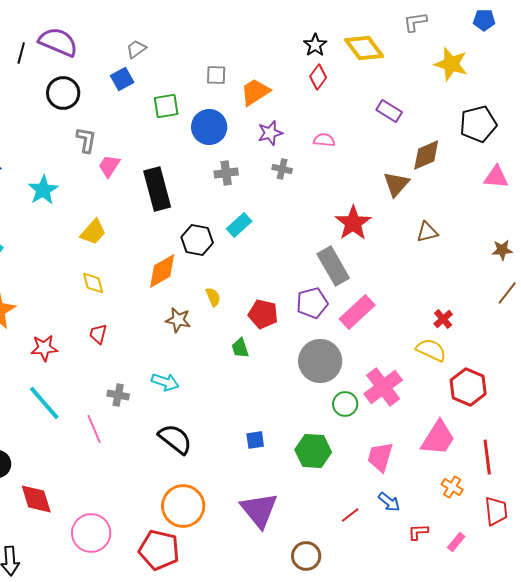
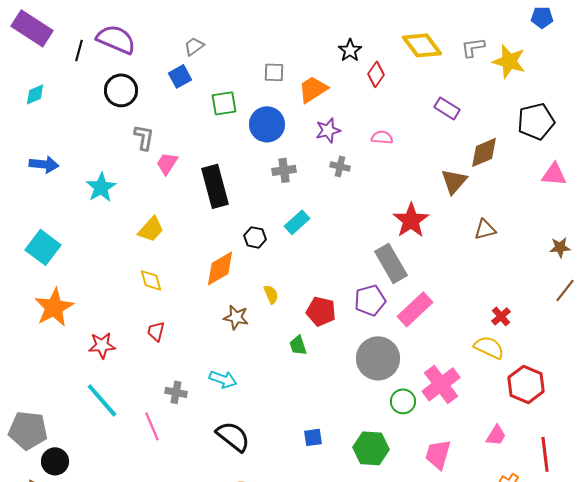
gray L-shape: (415, 22) -> (473, 47), moved
black star: (315, 45) -> (350, 50), moved
black hexagon: (197, 240) -> (255, 237), size x0.7
pink trapezoid: (438, 438) -> (496, 435), size x0.6

